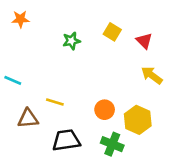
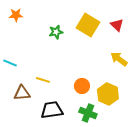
yellow square: (112, 32) -> (88, 25), size x1.6
red triangle: (144, 41) -> (117, 25), moved

